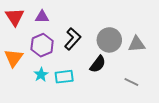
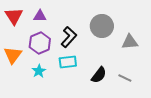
gray circle: (109, 40) -> (102, 26), moved
black semicircle: (98, 64) -> (99, 75), moved
cyan rectangle: (64, 77) -> (68, 62), moved

